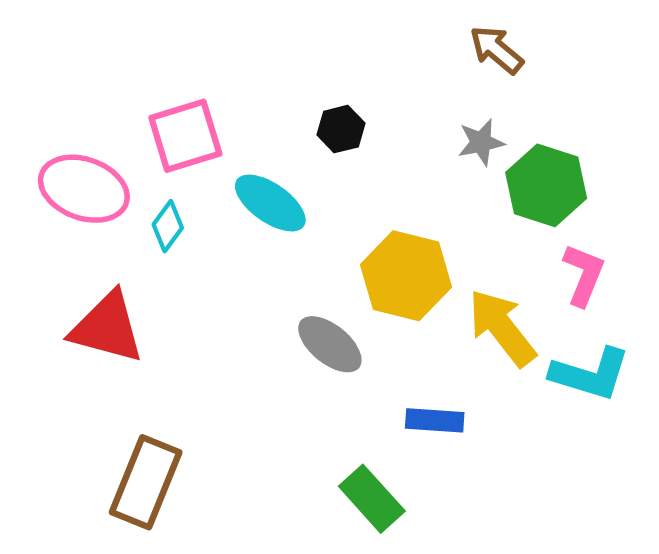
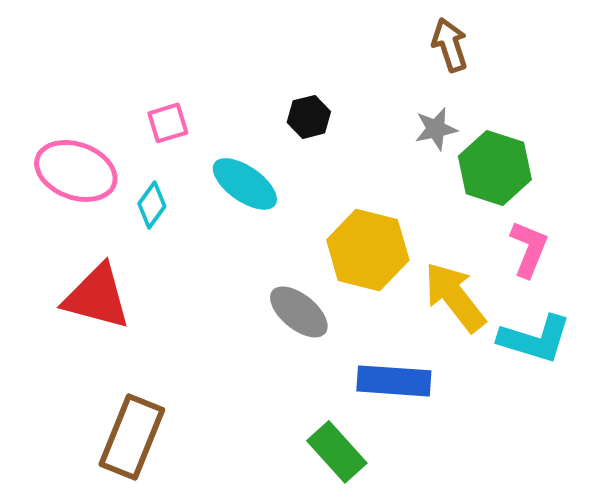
brown arrow: (496, 50) -> (450, 45), turned 32
pink square: (185, 136) -> (168, 123), size x0.6
blue rectangle: (435, 420) -> (394, 381), size x1.4

